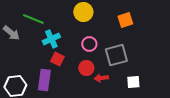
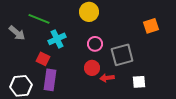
orange square: (125, 20) -> (151, 26), moved
red square: (57, 59) -> (43, 59), moved

